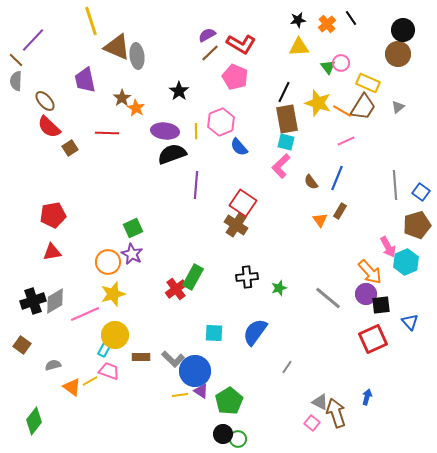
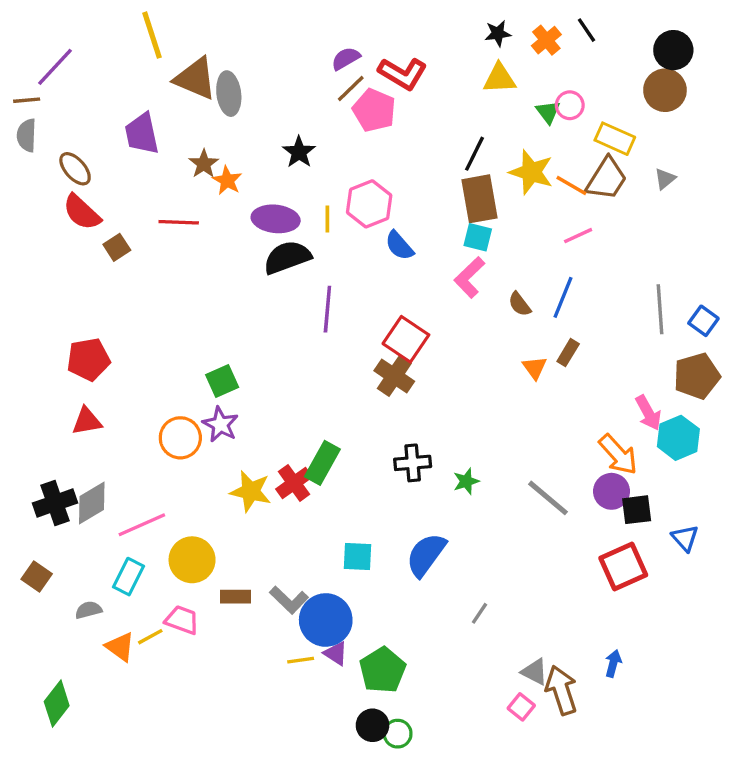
brown line: (16, 60) -> (27, 100), turned -49
pink pentagon: (235, 77) -> (374, 110), moved
yellow star: (113, 294) -> (251, 491), moved, turned 30
cyan rectangle: (104, 350) -> (129, 577), moved, size x1.5

